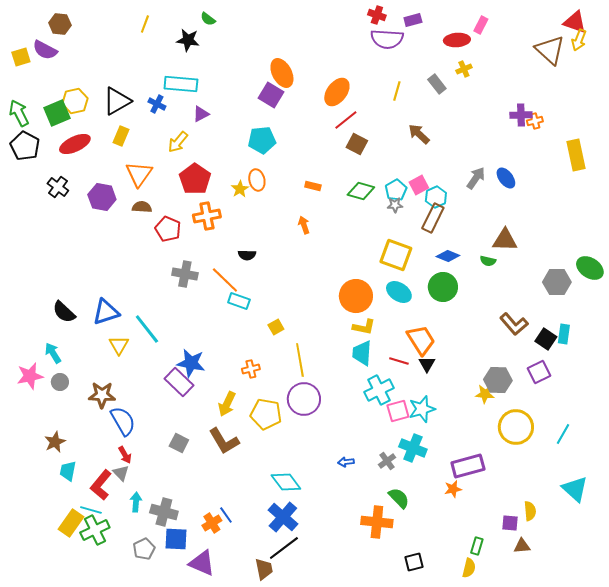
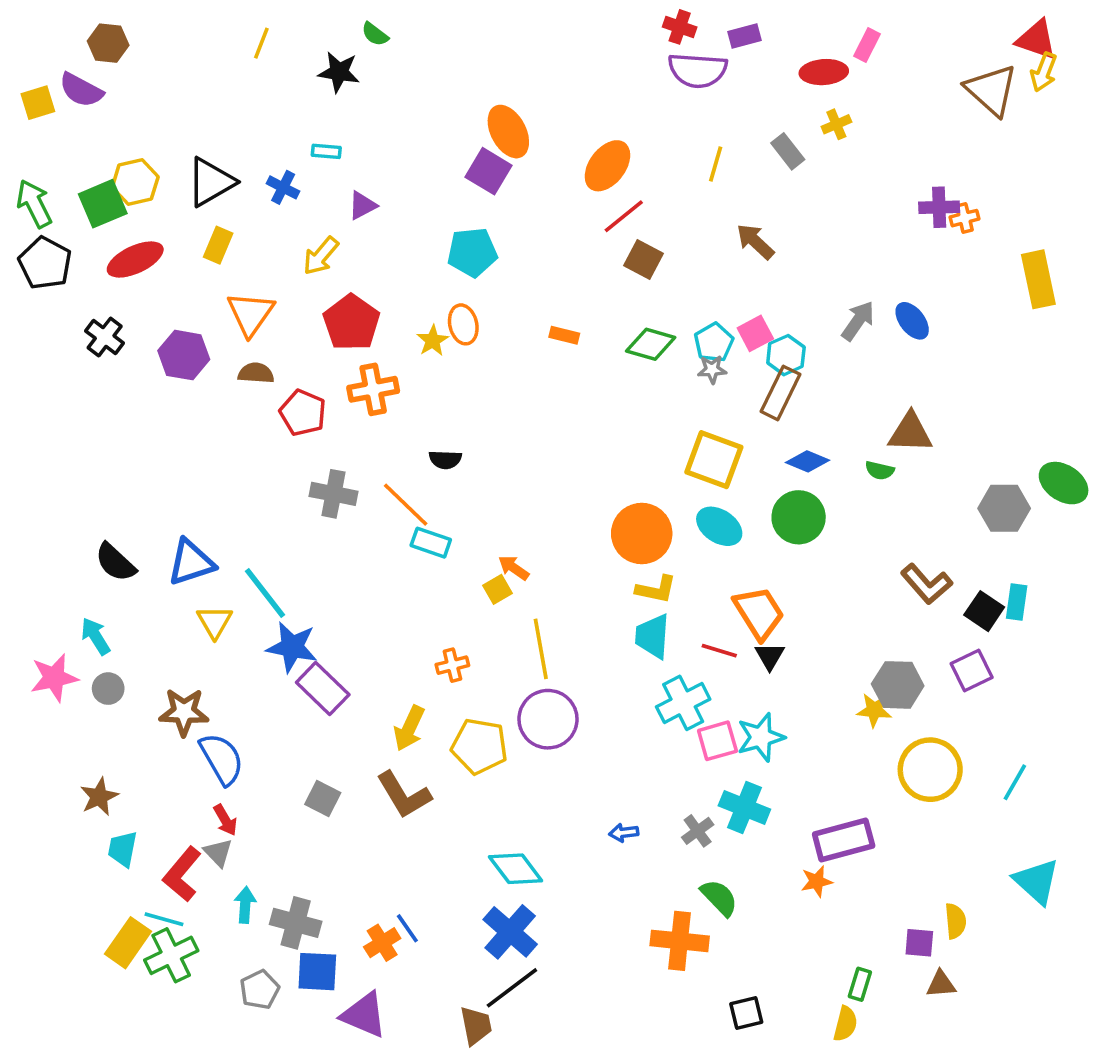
cyan rectangle: (181, 84) -> (326, 151), size x0.5
orange arrow: (304, 225) -> (514, 568), moved, turned -36
blue star: (191, 363) -> (292, 647), moved

